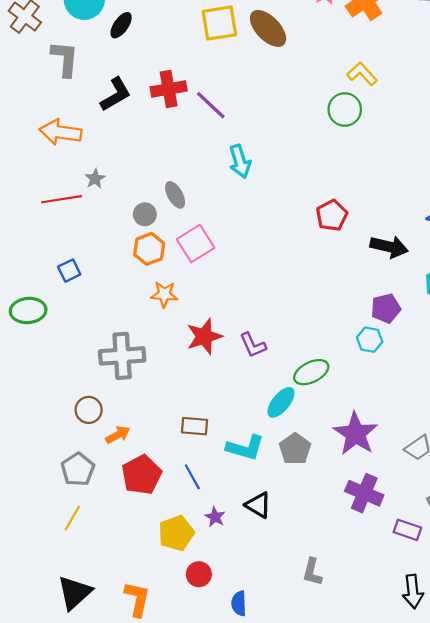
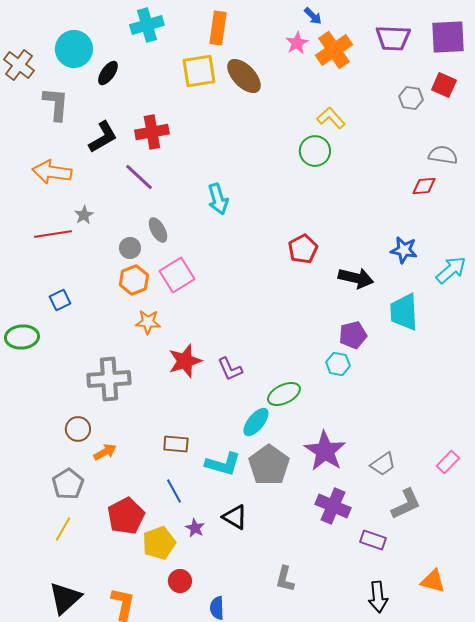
purple line: (211, 105) -> (139, 177), moved
gray pentagon: (295, 449) -> (269, 465), size x1.4
red pentagon: (142, 475) -> (126, 516), moved

